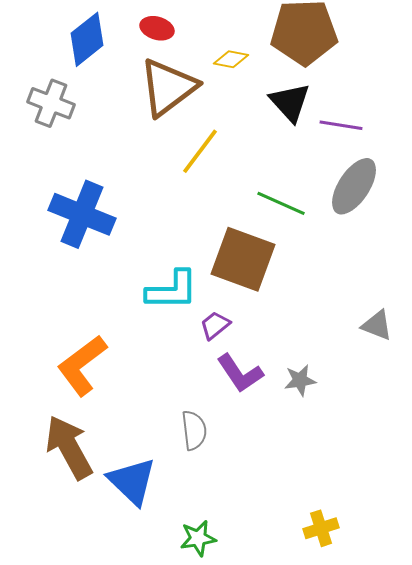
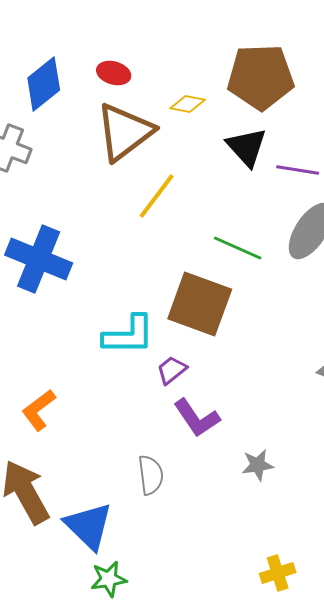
orange L-shape: (82, 365) -> (39, 410), size x0.7
gray star: (300, 380) -> (258, 465), moved
green star: (198, 538) -> (109, 579), moved

